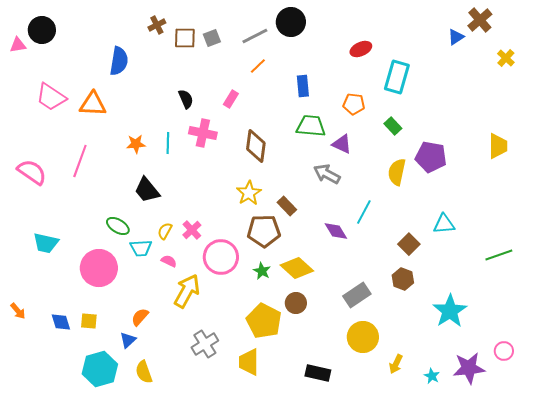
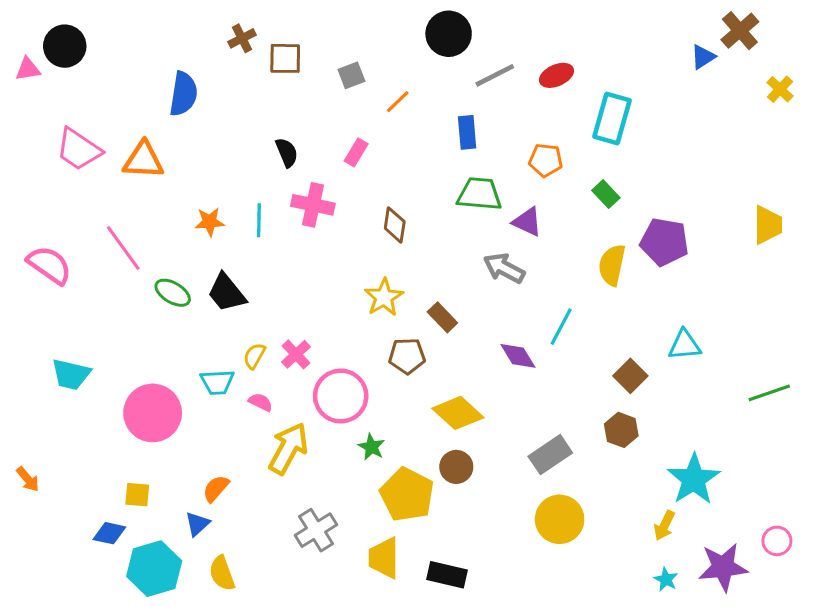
gray line: (255, 36) -> (495, 75), moved
gray square: (212, 38) -> (351, 75), moved
brown diamond: (256, 146) -> (395, 225), size x0.7
pink line: (80, 161) -> (123, 248), turned -56
green ellipse: (118, 226) -> (173, 293), moved
brown pentagon: (264, 231) -> (407, 356), size x0.7
green star: (262, 271) -> (372, 447), moved
blue diamond: (61, 322) -> (109, 533), moved, turned -60
yellow arrow: (396, 364) -> (664, 525), moved
black rectangle: (318, 373) -> (447, 575), moved

